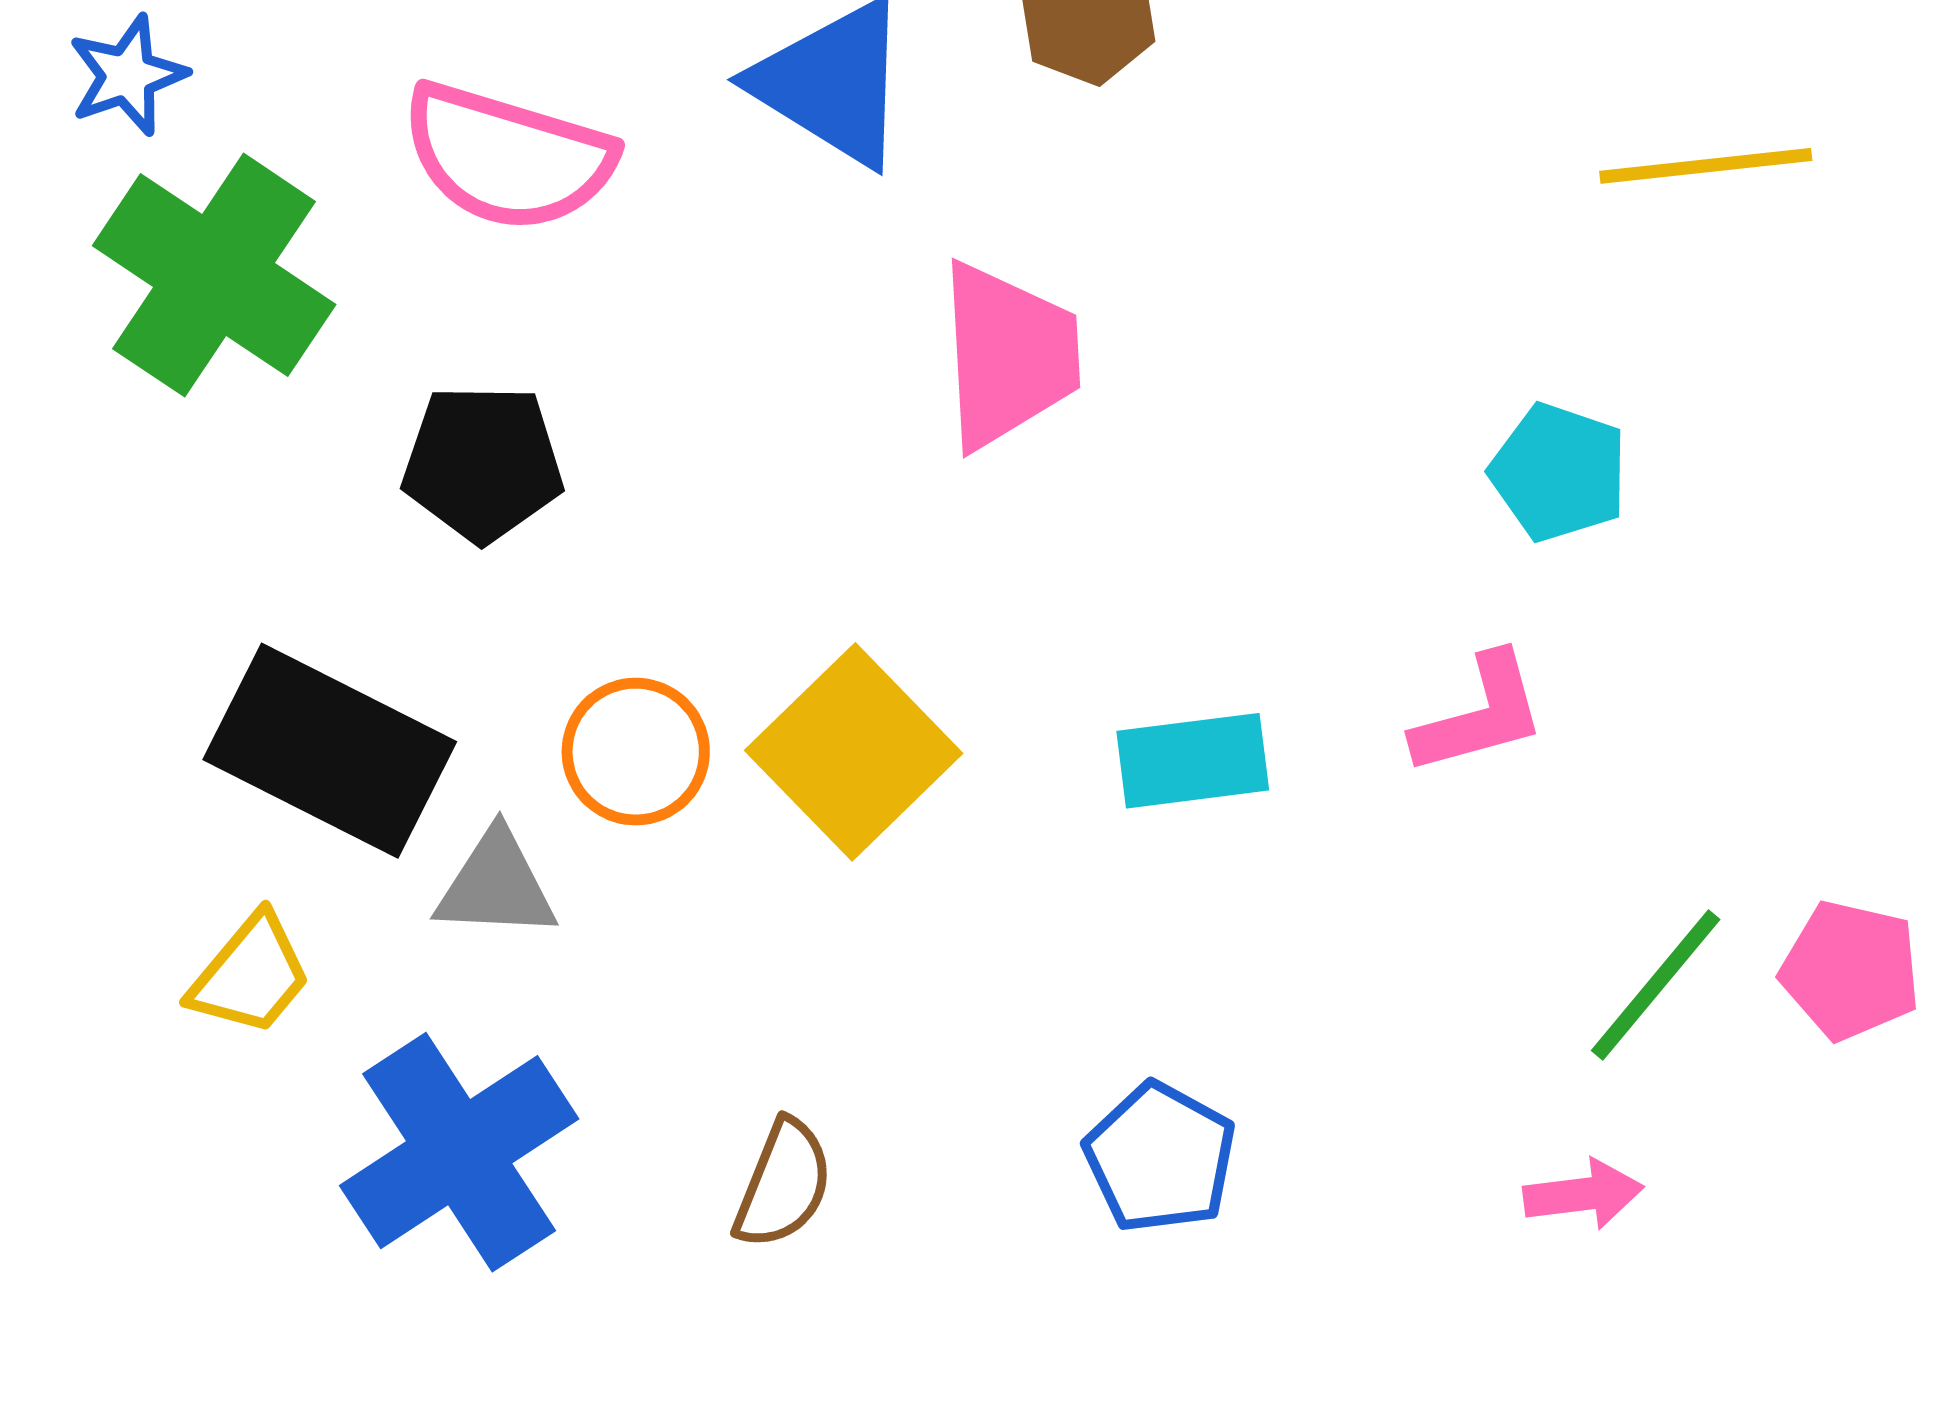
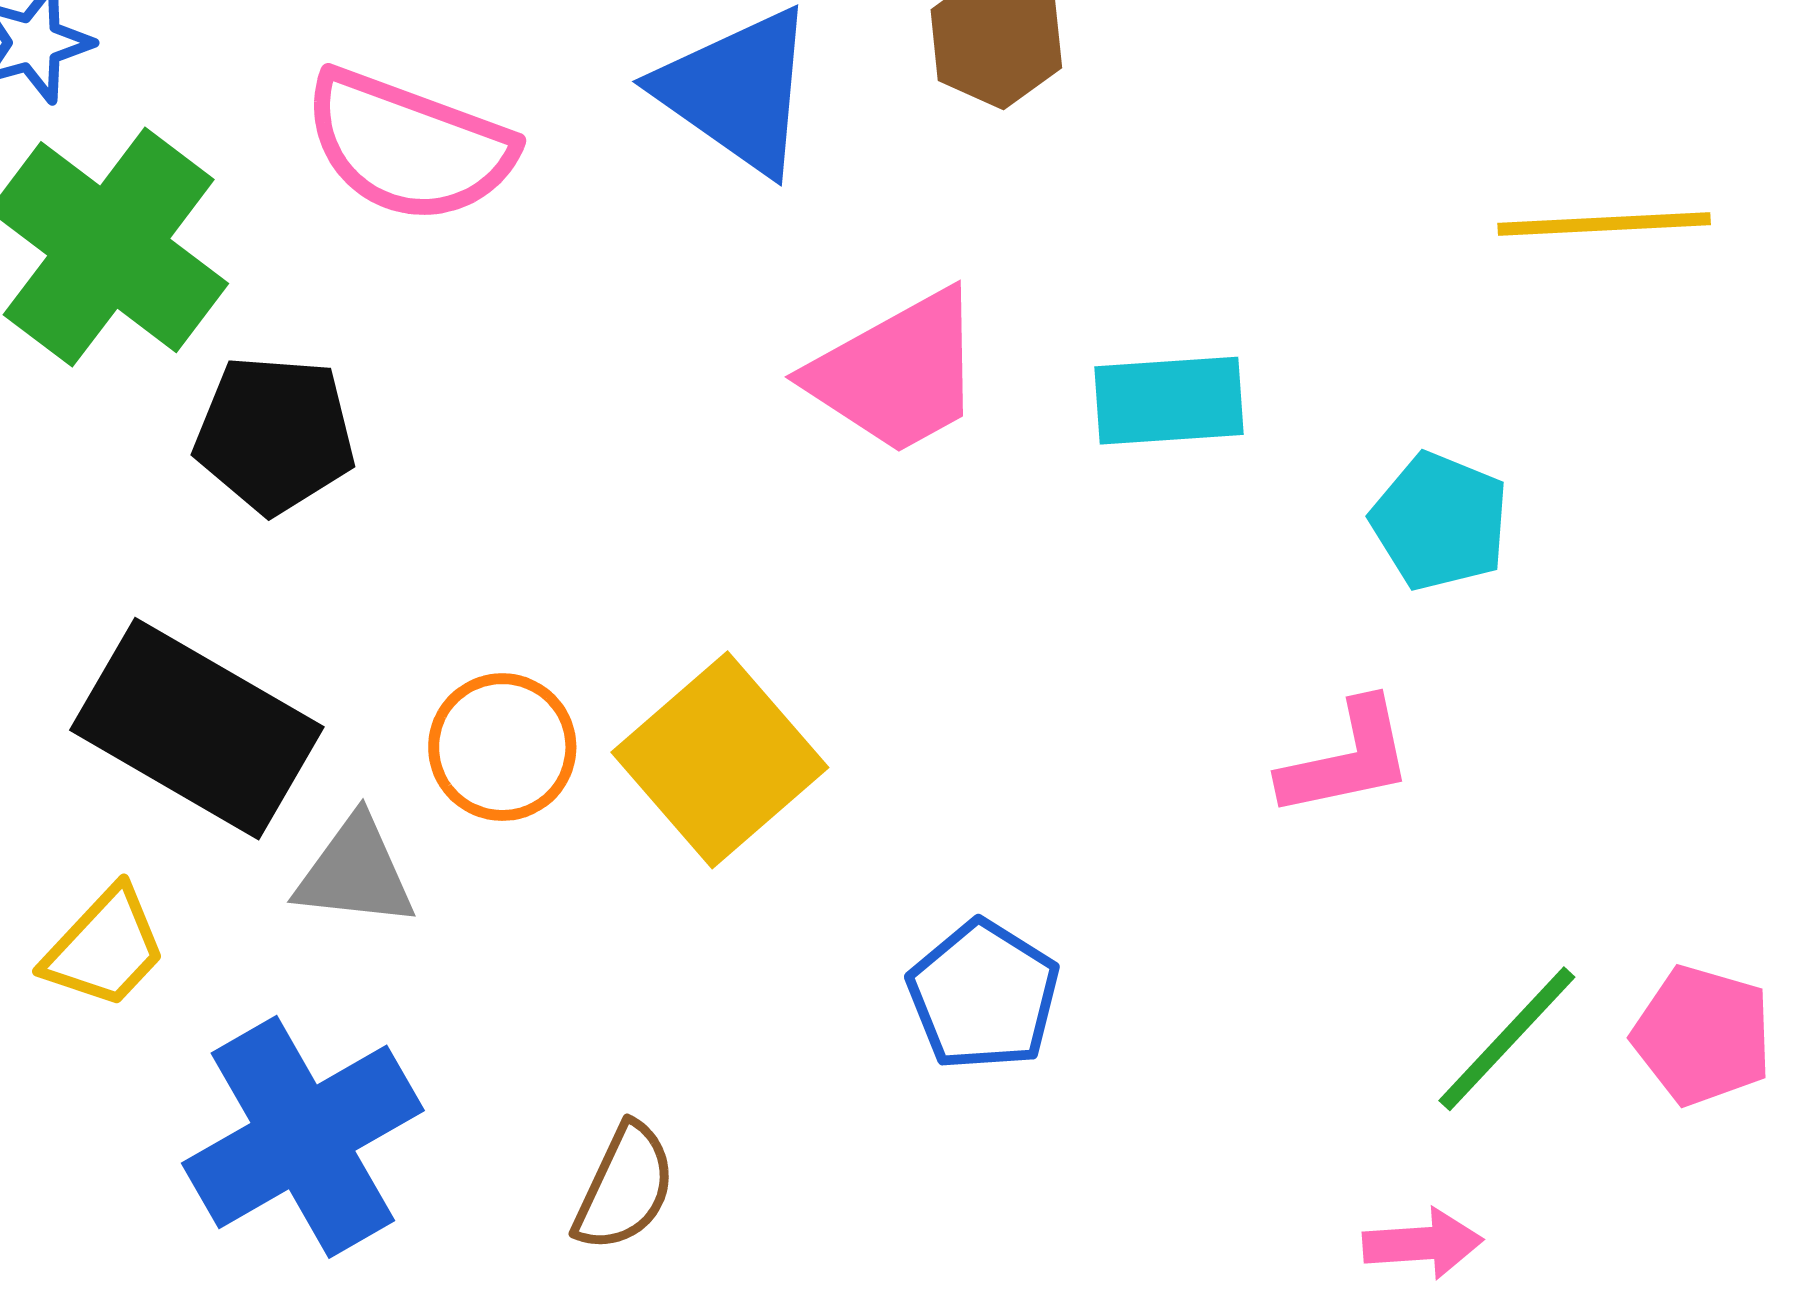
pink trapezoid: (1008, 355) -> (897, 373), turned 61
black pentagon: (483, 463) -> (275, 434), moved
cyan rectangle: (1193, 761) -> (1169, 401), moved
blue pentagon: (1160, 1158) -> (984, 995), moved

